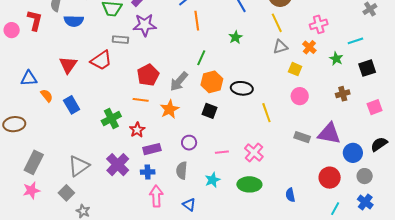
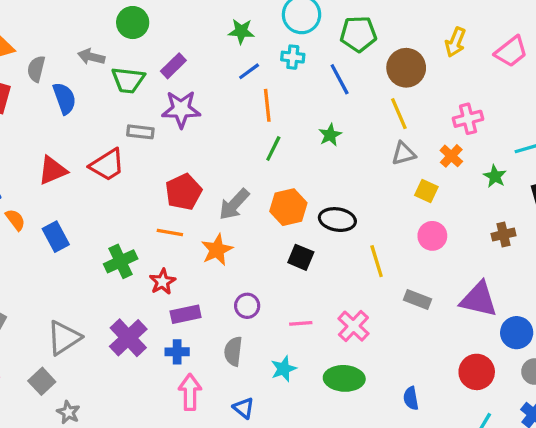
blue semicircle: (74, 21) -> (64, 98), turned -114
green line: (201, 58) -> (273, 149), moved
red triangle: (68, 65) -> (52, 170), turned 30
black square: (209, 111) -> (301, 257), moved
gray rectangle: (302, 137) -> (418, 300), moved

